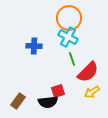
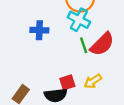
red semicircle: (88, 72) -> (102, 44), moved
yellow arrow: (92, 92) -> (93, 81), moved

